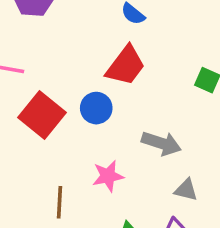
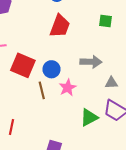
blue circle: (96, 108) -> (52, 69), moved
brown line: (59, 202) -> (42, 90), moved

